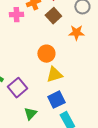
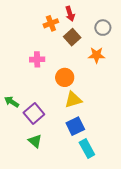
pink cross: (16, 15) -> (37, 59), moved
green triangle: (30, 114) -> (35, 141), moved, turned -32

